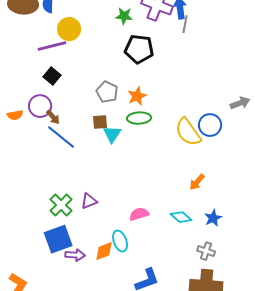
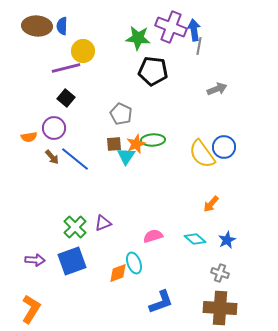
green star: (124, 16) -> (138, 38), size x1.4
orange star: (137, 96) -> (136, 144), moved
gray arrow: (240, 103) -> (217, 89), moved
brown arrow: (53, 117) -> (52, 157), moved
purple arrow: (75, 255) -> (35, 260), moved

